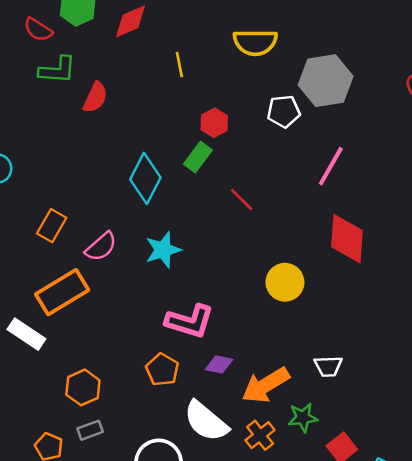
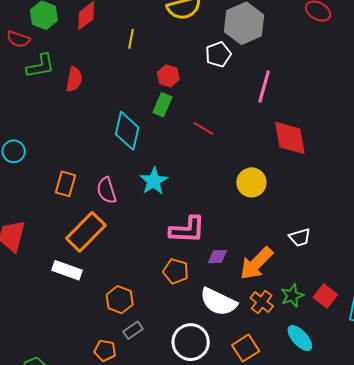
yellow line: (179, 65) -> (131, 39), turned 36
pink semicircle: (101, 247) -> (106, 190), turned 128
green star: (303, 418) -> (292, 296), moved

